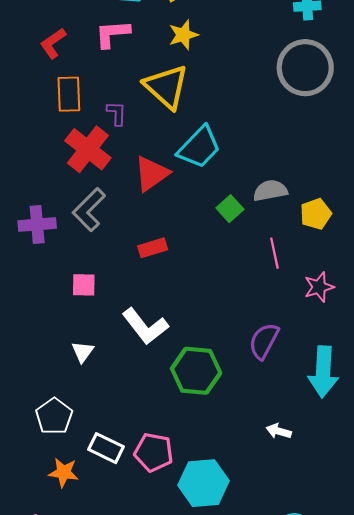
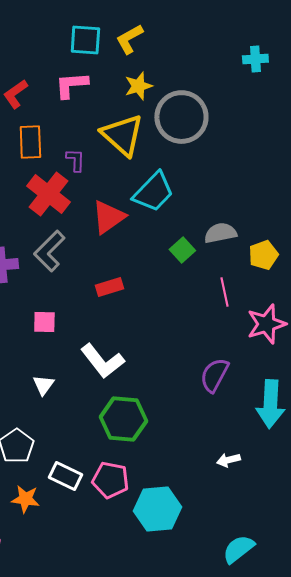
gray circle: (305, 68) -> (181, 117), moved
pink star: (319, 287) -> (266, 324), size x1.4
green hexagon: (196, 371) -> (123, 419), moved
white arrow: (279, 431) -> (228, 460), turned -30

